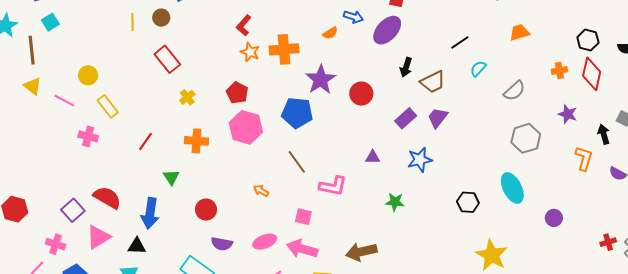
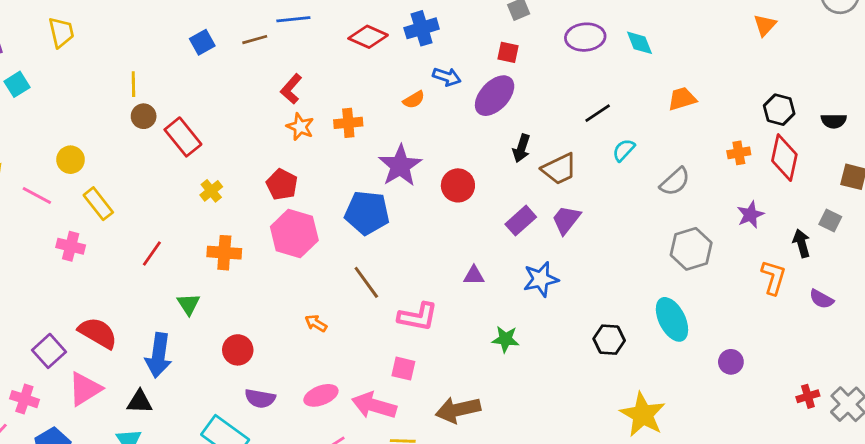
brown circle: (161, 18) -> (144, 116), moved
orange cross: (284, 49) -> (348, 123), size x0.7
purple star: (568, 114) -> (750, 215), turned 30
pink square: (303, 217) -> (403, 369), moved

